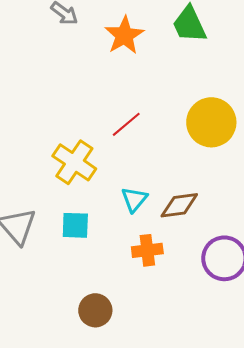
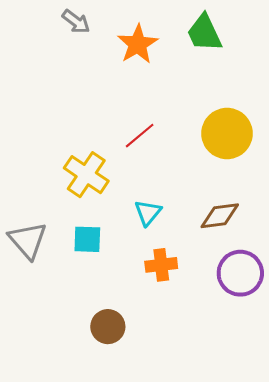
brown diamond: (179, 205) -> (220, 216), moved

